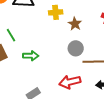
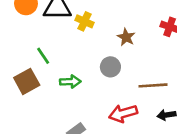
yellow cross: (56, 12) -> (84, 21), moved, turned 32
gray circle: (76, 48) -> (110, 67), moved

